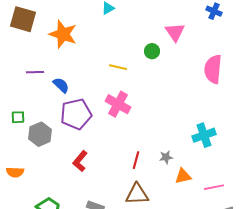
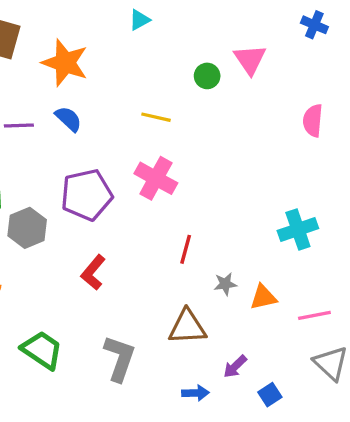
green circle: (152, 51) -> (207, 76), moved
pink semicircle: (213, 69) -> (313, 121), size x0.7
blue semicircle: (61, 85) -> (68, 119), moved
gray star: (166, 157) -> (225, 284), moved
red line: (136, 160) -> (186, 249), moved

